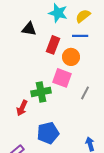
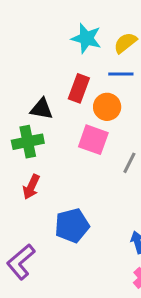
black triangle: (29, 29) -> (42, 109), moved
green cross: (41, 92) -> (28, 142), moved

